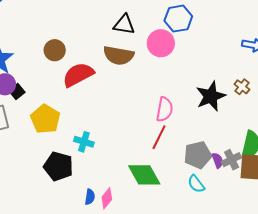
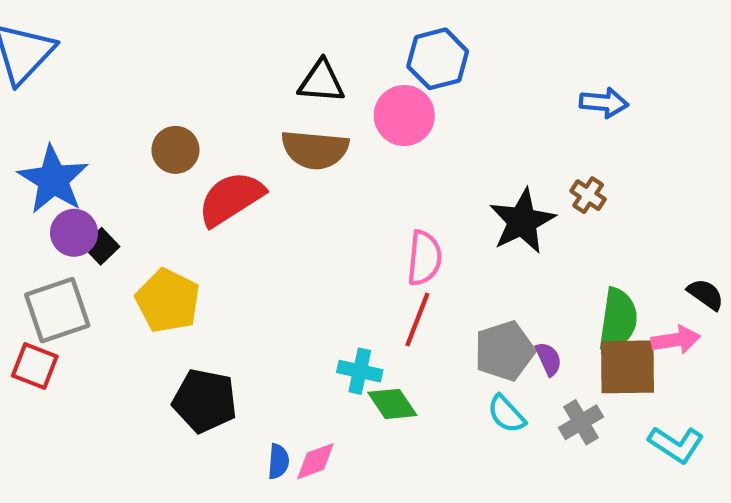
cyan cross: (84, 142) -> (360, 371), moved
gray cross: (232, 160) -> (581, 422), moved
green diamond: (144, 175) -> (392, 404), size x0.7
pink diamond: (107, 198) -> (315, 461), turned 35

